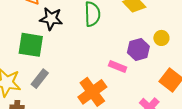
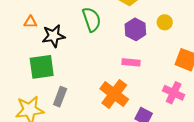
purple hexagon: (138, 50) -> (135, 29), moved

